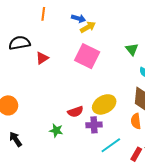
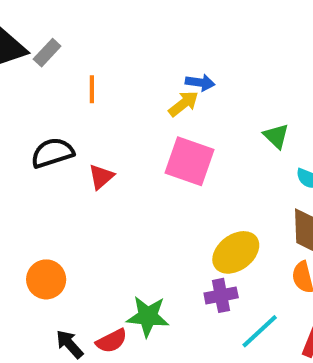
blue arrow: (79, 18) -> (200, 83), moved
red semicircle: (75, 112) -> (112, 341), moved
green star: (56, 130) -> (148, 316), size x1.5

